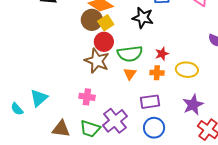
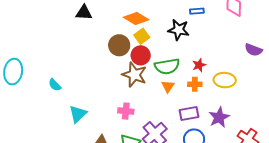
brown circle: (92, 20) -> (119, 45), moved
purple star: (193, 105) -> (219, 117), moved
cyan semicircle: (17, 109) -> (55, 85), moved

